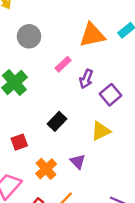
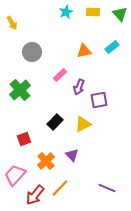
orange triangle: (92, 35) -> (84, 51), size x0.7
purple square: (110, 95) -> (99, 100), turned 30
yellow triangle: (101, 131) -> (83, 124), moved

